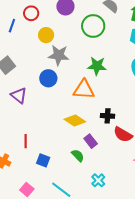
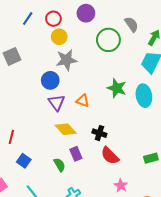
red circle: (31, 13) -> (53, 19), moved
gray star: (59, 55) -> (66, 60), turned -30
green star: (97, 66) -> (117, 88), moved
orange triangle: (84, 89) -> (83, 101), size x0.6
purple triangle: (19, 96) -> (57, 103), moved

